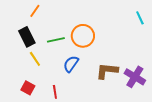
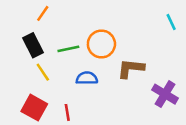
blue semicircle: (71, 64) -> (87, 78), turned 54
brown L-shape: (107, 71) -> (131, 68), moved
red square: (28, 88) -> (34, 108), size x1.5

